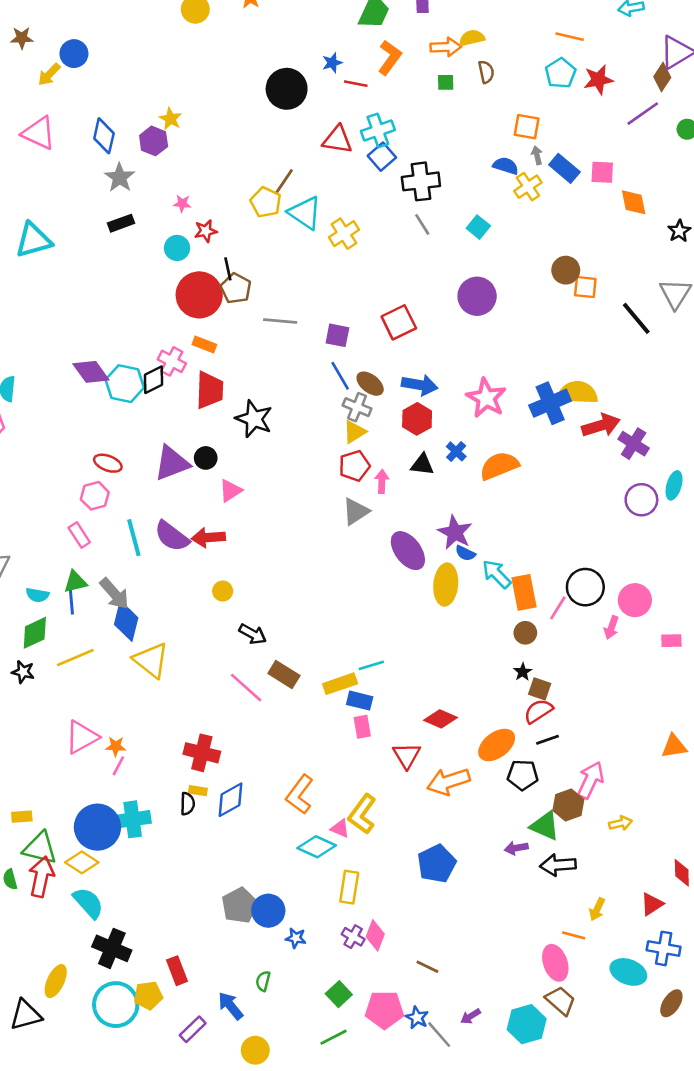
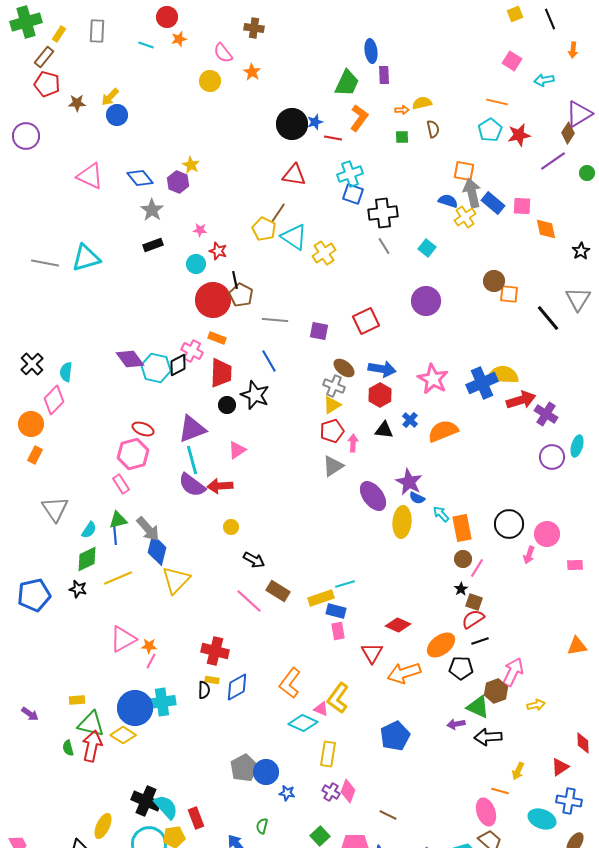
orange arrow: (446, 47) -> (402, 110), size x0.6
yellow arrow: (49, 74) -> (110, 97), moved
black circle: (287, 89) -> (292, 124), moved
blue diamond: (104, 136) -> (140, 178), turned -52
red triangle: (337, 140) -> (294, 175), moved
gray arrow: (537, 155) -> (472, 193), size x2.0
blue square: (382, 157) -> (353, 194), turned -30
red star: (206, 231) -> (218, 251), turned 30
blue line: (340, 376) -> (269, 361), moved
black circle: (206, 458) -> (227, 405), moved
pink hexagon: (95, 496) -> (133, 454), size x1.4
cyan line: (134, 538) -> (192, 460), moved
cyan arrow: (497, 574) -> (441, 514), size x0.7
cyan semicircle: (37, 595) -> (89, 530), turned -66
pink line: (558, 608) -> (477, 568), moved
yellow triangle: (151, 660) -> (176, 580), turned 36
cyan semicircle: (88, 903) -> (166, 807), moved

